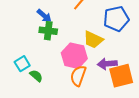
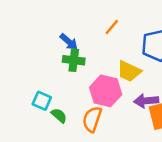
cyan square: (22, 64) -> (42, 101), turned -35
orange semicircle: (78, 76) -> (92, 119), moved

